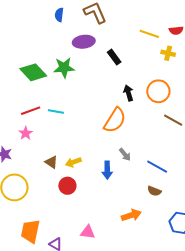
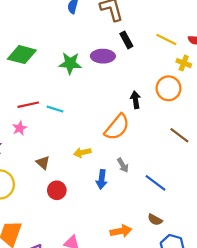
purple ellipse: (84, 42) -> (103, 56), moved
black rectangle: (114, 57) -> (126, 40), moved
green diamond: (33, 72) -> (22, 55), moved, turned -40
orange circle: (158, 91) -> (168, 88), moved
yellow arrow: (73, 162) -> (82, 153), moved
brown semicircle: (154, 191) -> (155, 220), moved

